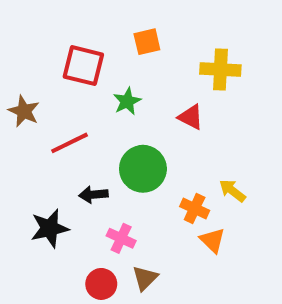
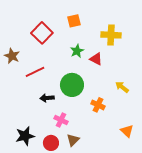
red square: (83, 66) -> (42, 33), turned 30
green star: (127, 101) -> (77, 51), moved
yellow arrow: (232, 191) -> (122, 87), moved
black star: (50, 228) -> (25, 136), moved
orange triangle: (212, 240) -> (127, 131), moved

